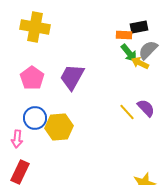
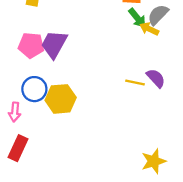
purple trapezoid: (72, 77) -> (54, 44), moved
pink pentagon: (32, 78) -> (31, 45), turned -30
yellow line: (127, 112) -> (135, 83), turned -36

